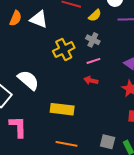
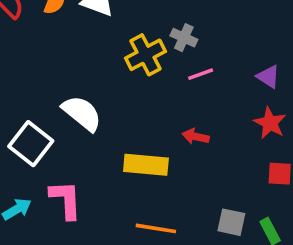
gray cross: (93, 40) -> (184, 38), moved
red arrow: (91, 80) -> (196, 136), moved

